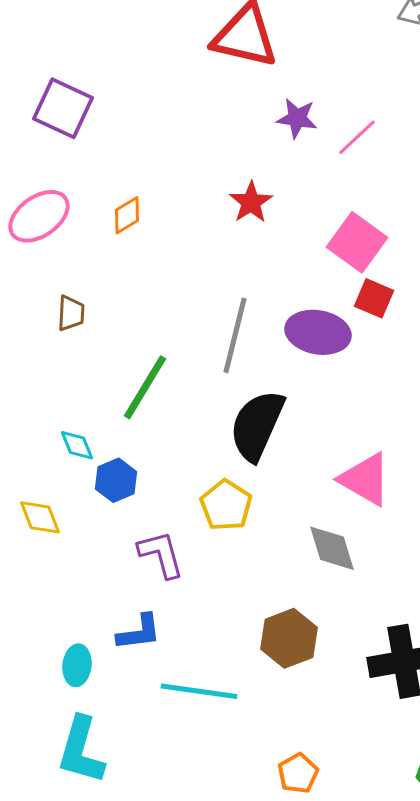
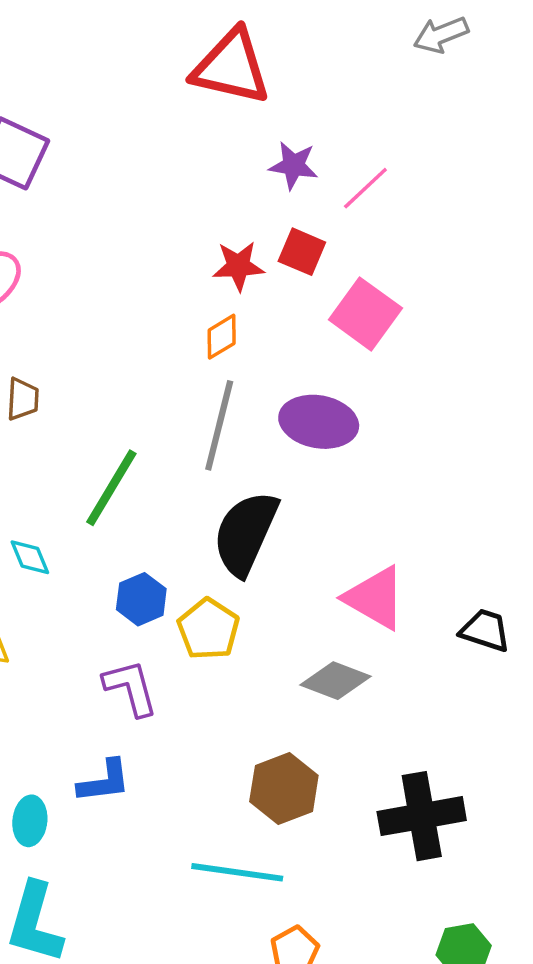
red star: (251, 202) -> (238, 266), turned 30
orange diamond: (127, 215) -> (222, 337), moved
red square: (374, 298) -> (302, 252), moved
blue hexagon: (116, 480) -> (141, 599), moved
gray diamond: (332, 548) -> (335, 681), turned -52
cyan line: (199, 691) -> (237, 872), moved

